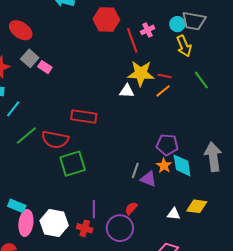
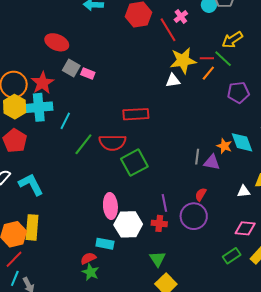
yellow arrow: (184, 46) -> (232, 40), moved, turned 90
green line: (201, 80) -> (223, 59), moved
purple pentagon: (167, 145) -> (238, 92), moved
cyan rectangle: (17, 206) -> (105, 244), moved
pink ellipse: (26, 223) -> (110, 206), moved

